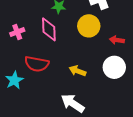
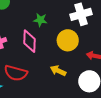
yellow arrow: (77, 71) -> (58, 71), moved

